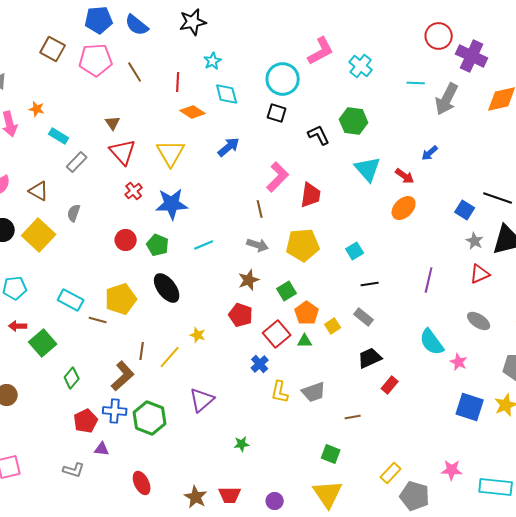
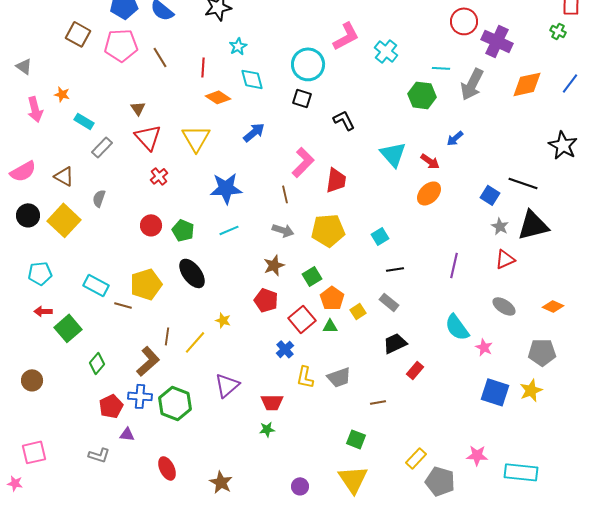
green hexagon: (354, 121) -> (422, 95), moved
blue star: (172, 204) -> (226, 188), moved
red trapezoid: (230, 495) -> (272, 402), moved

